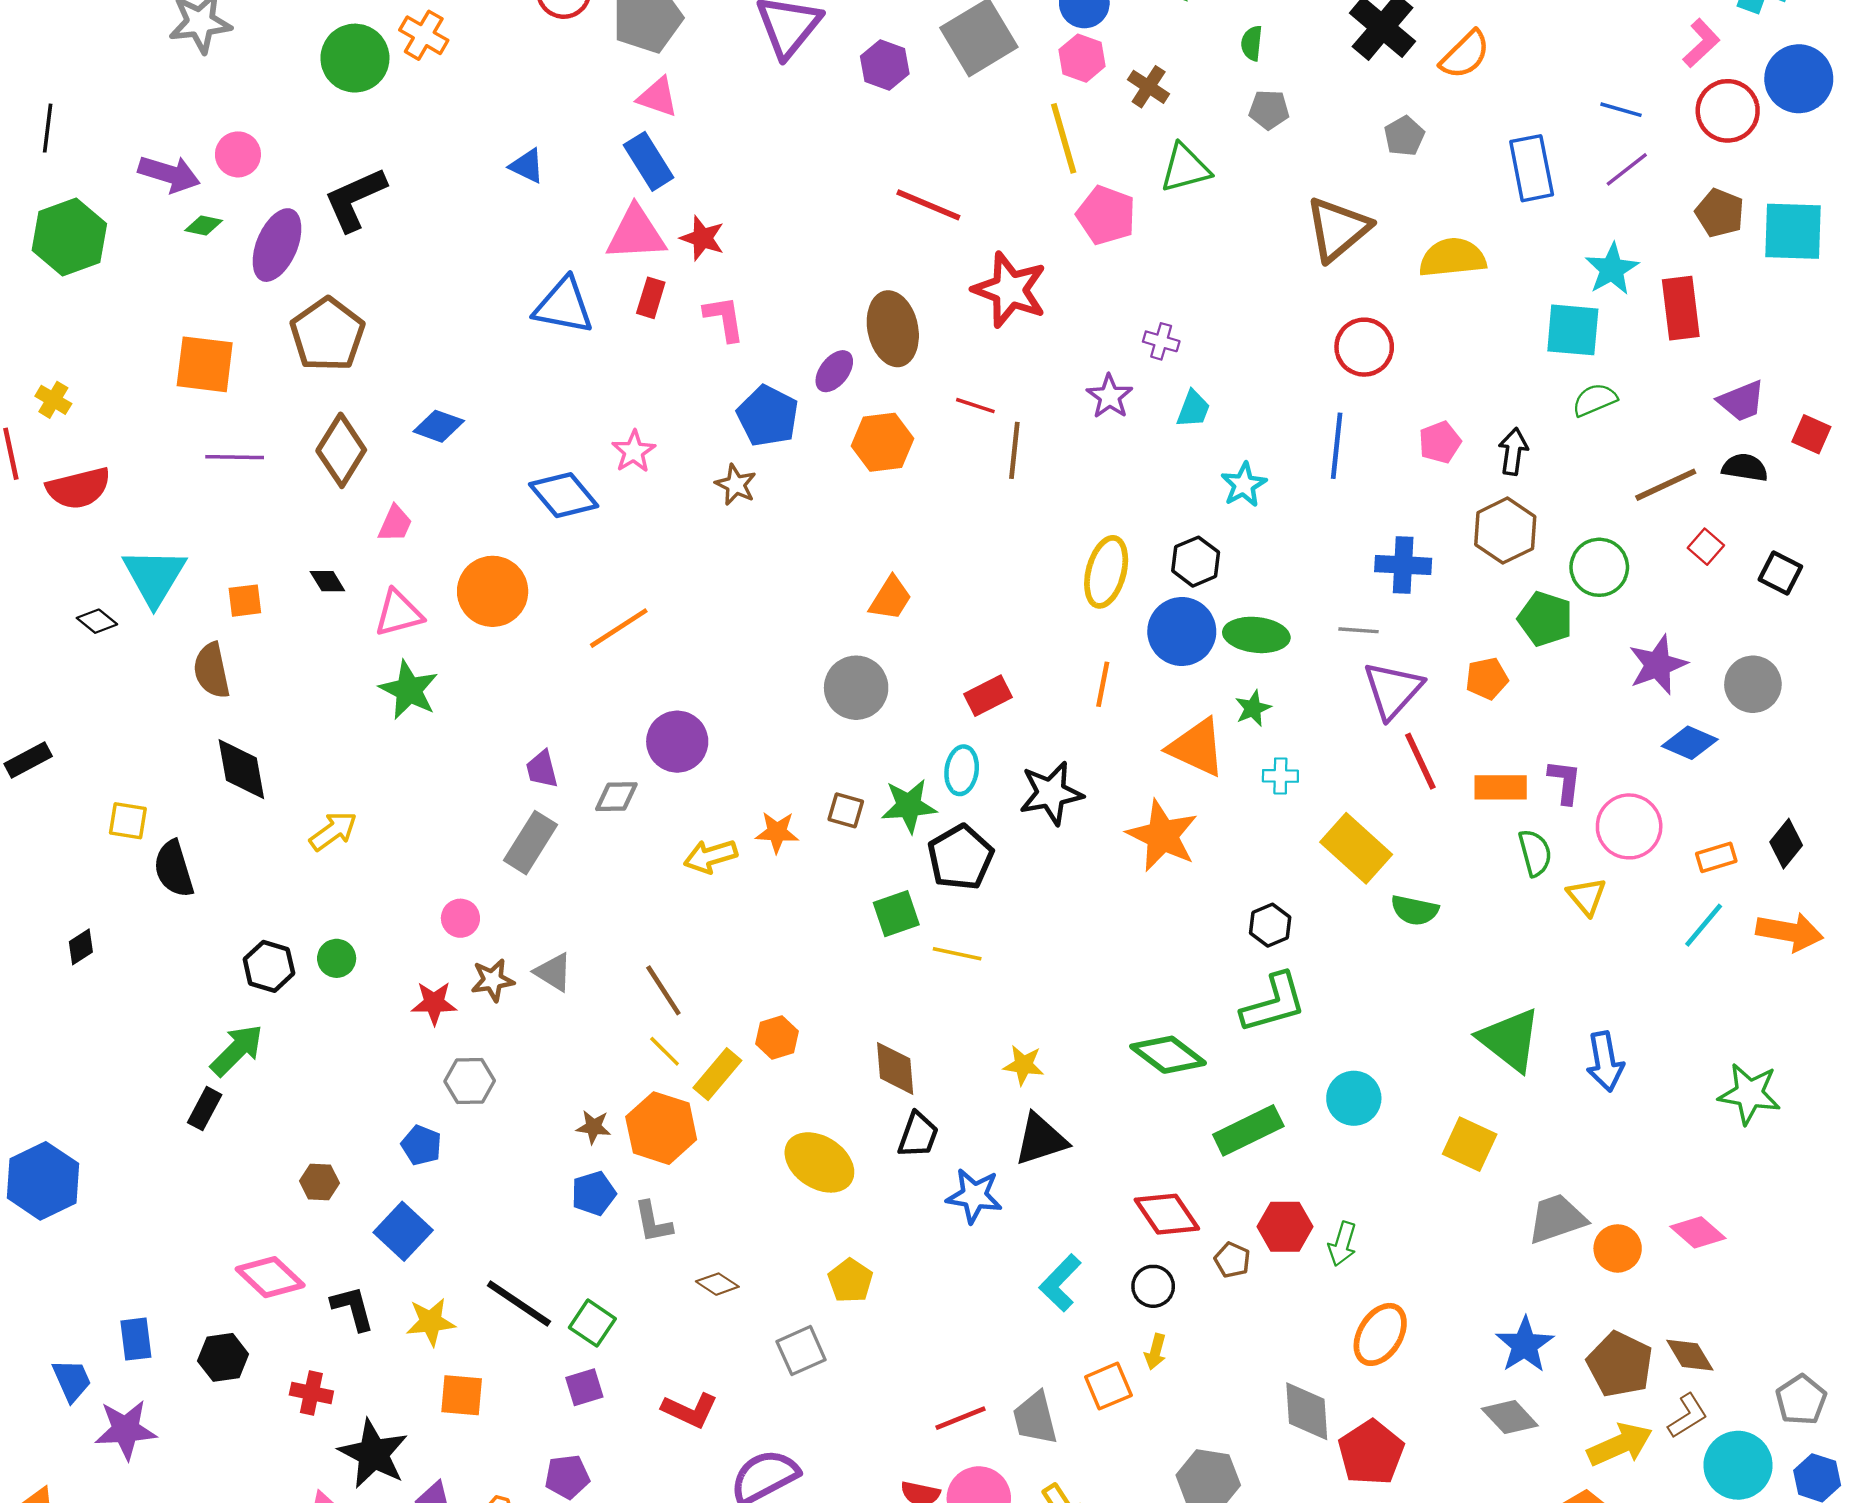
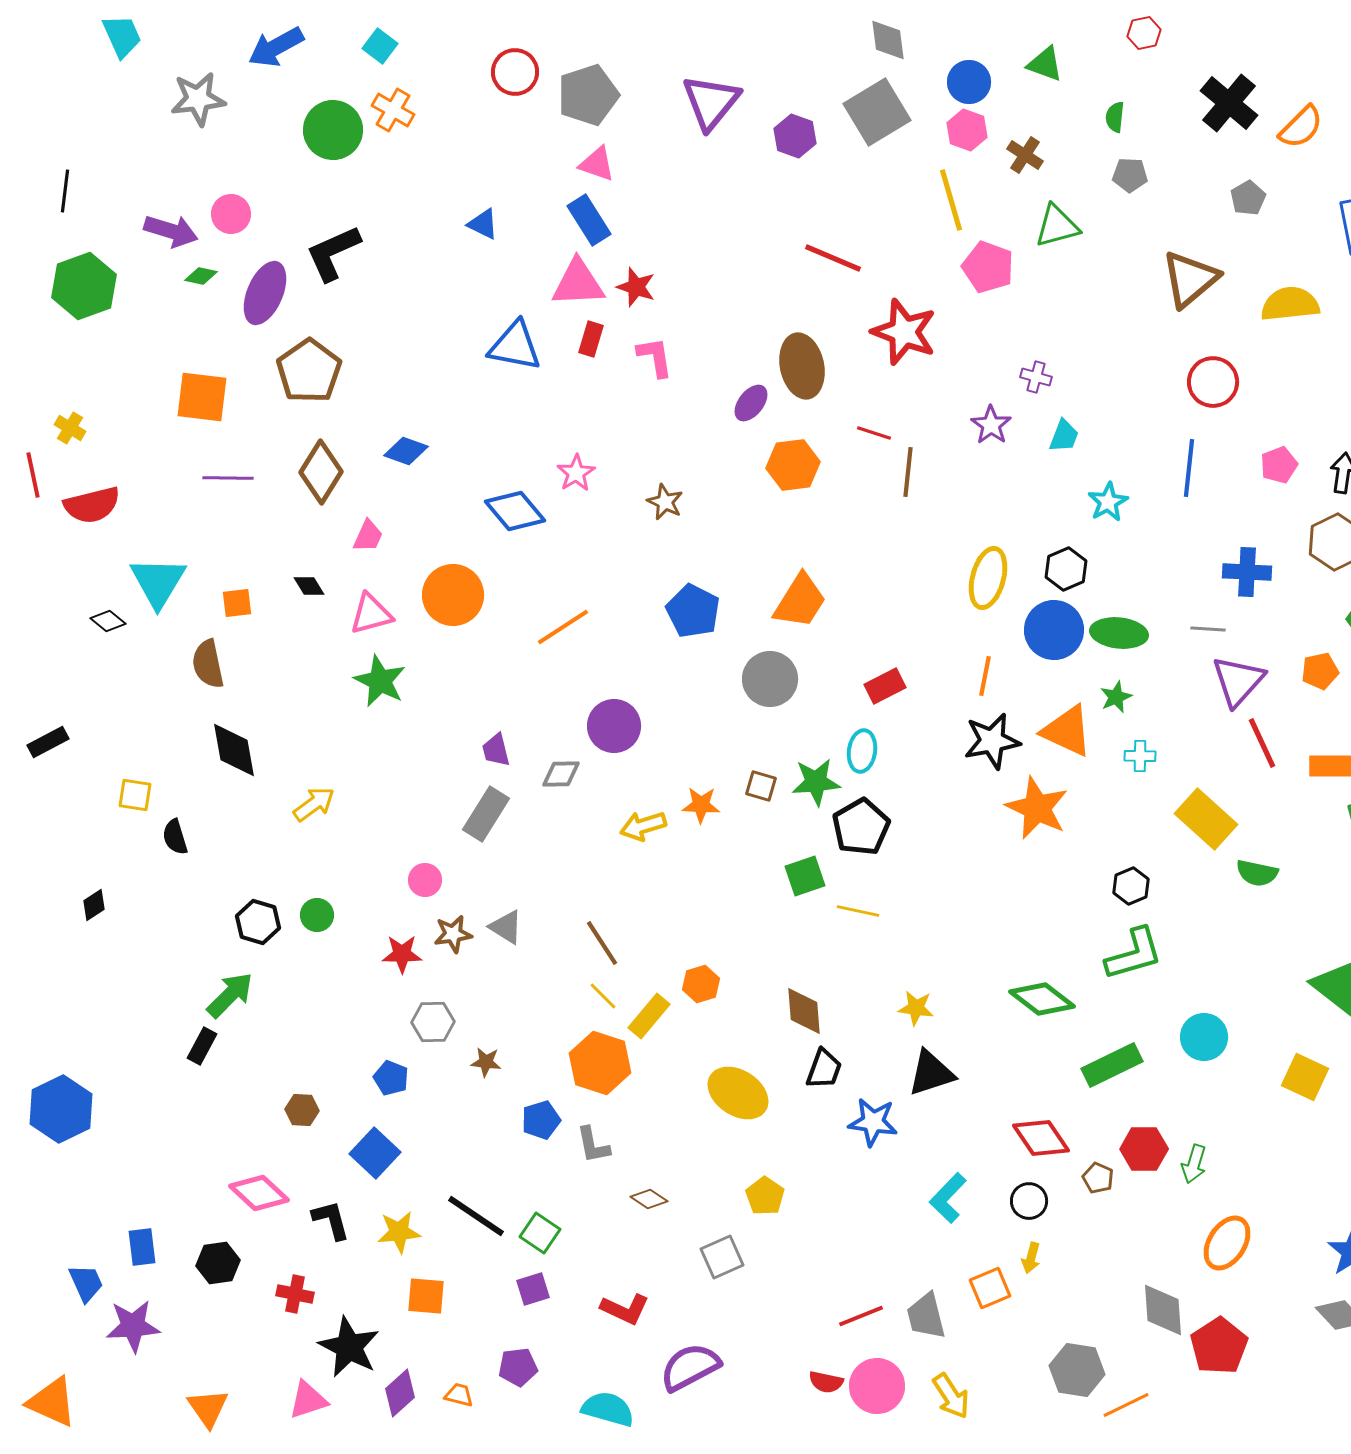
blue pentagon: (768, 416) -> (693, 611), moved
orange trapezoid: (891, 598) -> (800, 601), size x1.4
black star: (1051, 793) -> (992, 741), moved
black semicircle: (174, 869) -> (175, 837), size x0.7
brown star: (593, 1127) -> (486, 1062), moved

